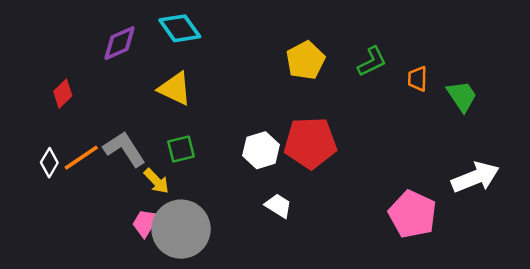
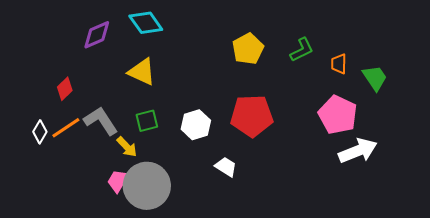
red diamond: (63, 94) -> (65, 89), moved
white hexagon: (261, 150) -> (196, 125), moved
white arrow: (475, 177) -> (358, 151), moved
pink pentagon: (413, 214) -> (338, 115), moved

